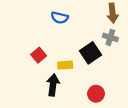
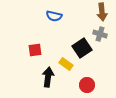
red square: (39, 55) -> (35, 50), turned 32
yellow rectangle: (65, 65) -> (66, 64), moved, turned 40

